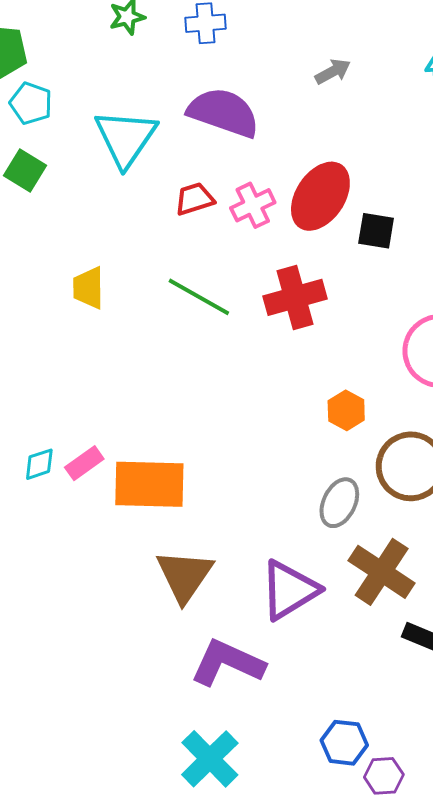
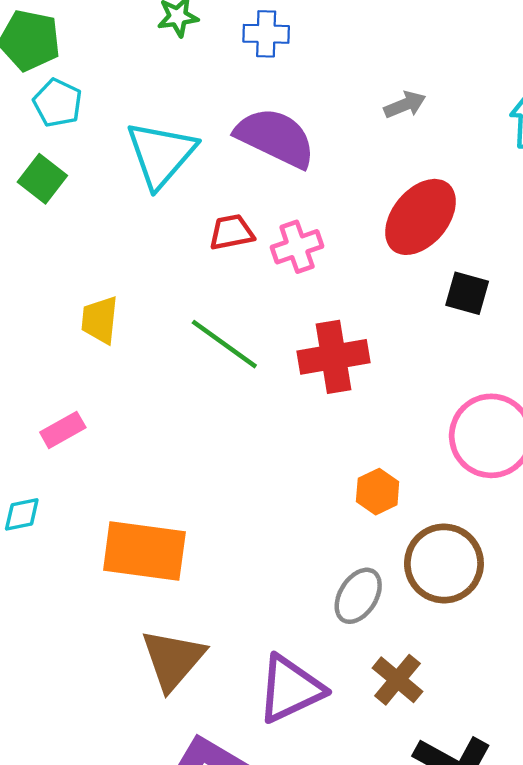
red ellipse: (320, 196) -> (421, 217), moved
black square: (376, 231) -> (467, 293), moved
pink rectangle: (84, 463) -> (63, 430), moved
brown cross: (382, 572) -> (397, 680), size x0.7

